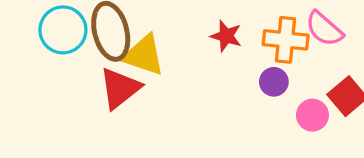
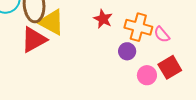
pink semicircle: (324, 29) -> (162, 34), moved, size x0.7

